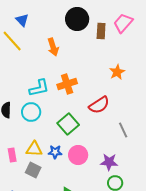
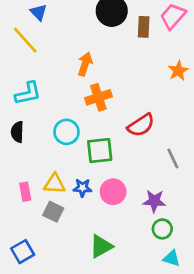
orange arrow: (53, 47) -> (85, 64), moved, turned -144
orange star: (117, 72) -> (178, 71), moved
cyan L-shape: (39, 88) -> (28, 93), moved
cyan circle: (31, 112) -> (66, 132), moved
green square: (68, 124) -> (100, 150), turned 35

